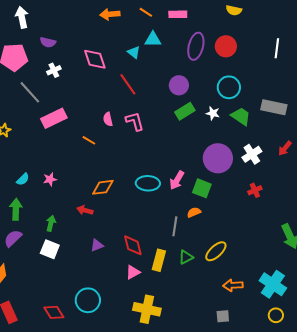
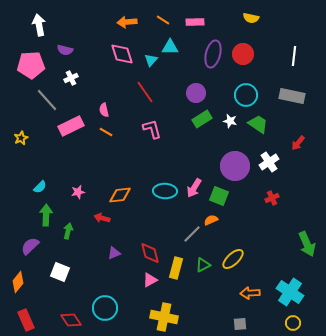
cyan triangle: (134, 52) -> (151, 60), turned 32
pink diamond: (95, 59) -> (122, 54), moved
gray rectangle: (274, 107) -> (292, 96), moved
pink semicircle: (108, 119) -> (104, 110), moved
orange line: (89, 140) -> (106, 132), moved
red arrow: (285, 148) -> (298, 143), moved
pink star: (50, 179) -> (78, 192), moved
green arrow: (16, 209) -> (46, 215), moved
gray line: (175, 226) -> (192, 234), turned 36
white square: (50, 249) -> (60, 272), moved

